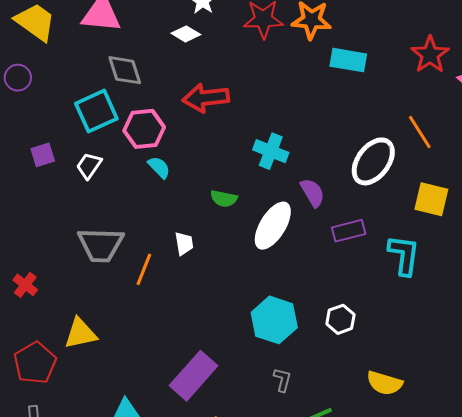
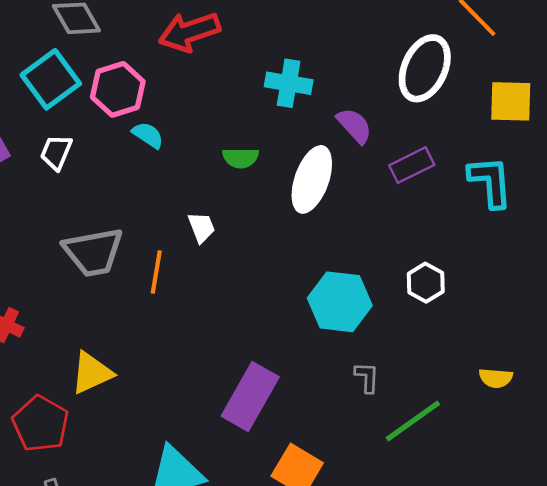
yellow semicircle: (385, 383) -> (496, 378), moved, size x0.7

